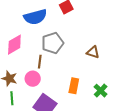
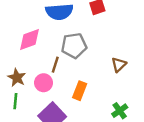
brown triangle: (93, 52) -> (119, 65), turned 48
orange rectangle: (74, 86) -> (80, 91), moved

